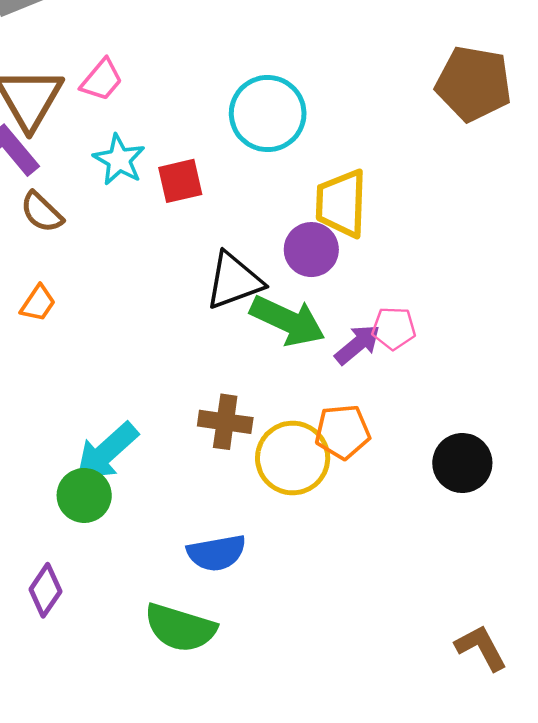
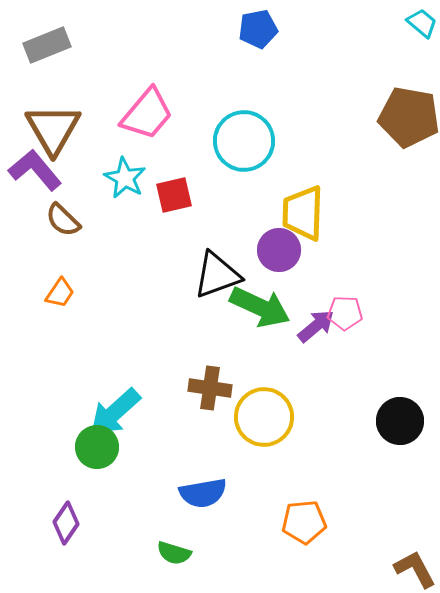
pink trapezoid: (102, 80) -> (147, 114), moved, size x1.5
orange pentagon: (343, 432) -> (304, 522), moved
green semicircle: (180, 628) -> (174, 553), size x0.6

